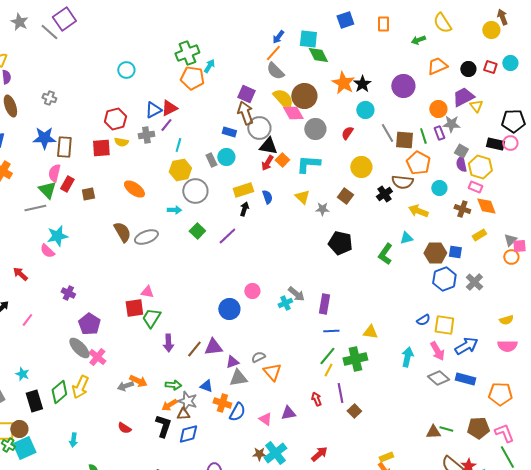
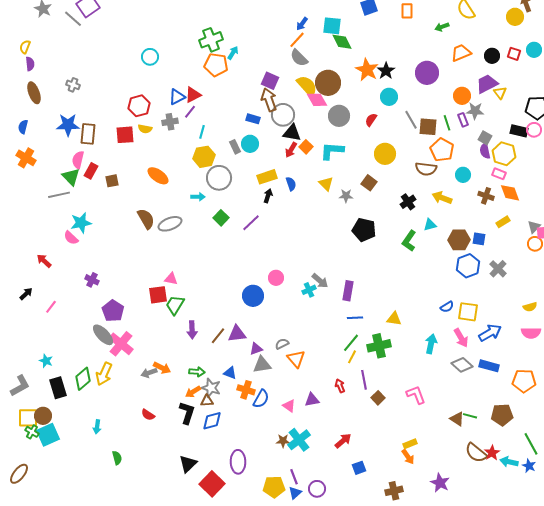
black cross: (384, 194) -> (408, 202), moved
pink cross: (97, 357) -> (121, 344), size x1.4
brown triangle: (433, 432) -> (457, 419), turned 35
pink L-shape: (504, 433) -> (416, 395), moved

